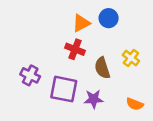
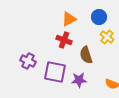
blue circle: (109, 18) -> (99, 17), moved
yellow cross: (131, 58) -> (107, 37), moved

